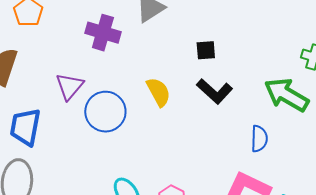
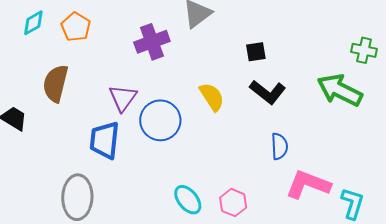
purple cross: (103, 33) -> (152, 42), turned -32
blue trapezoid: (25, 127) -> (105, 140), moved
blue semicircle: (259, 139) -> (279, 146), moved

